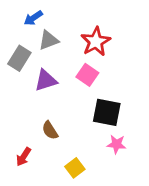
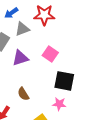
red star: (96, 42) -> (44, 15), moved, turned 30
pink star: (116, 144) -> (59, 104), moved

